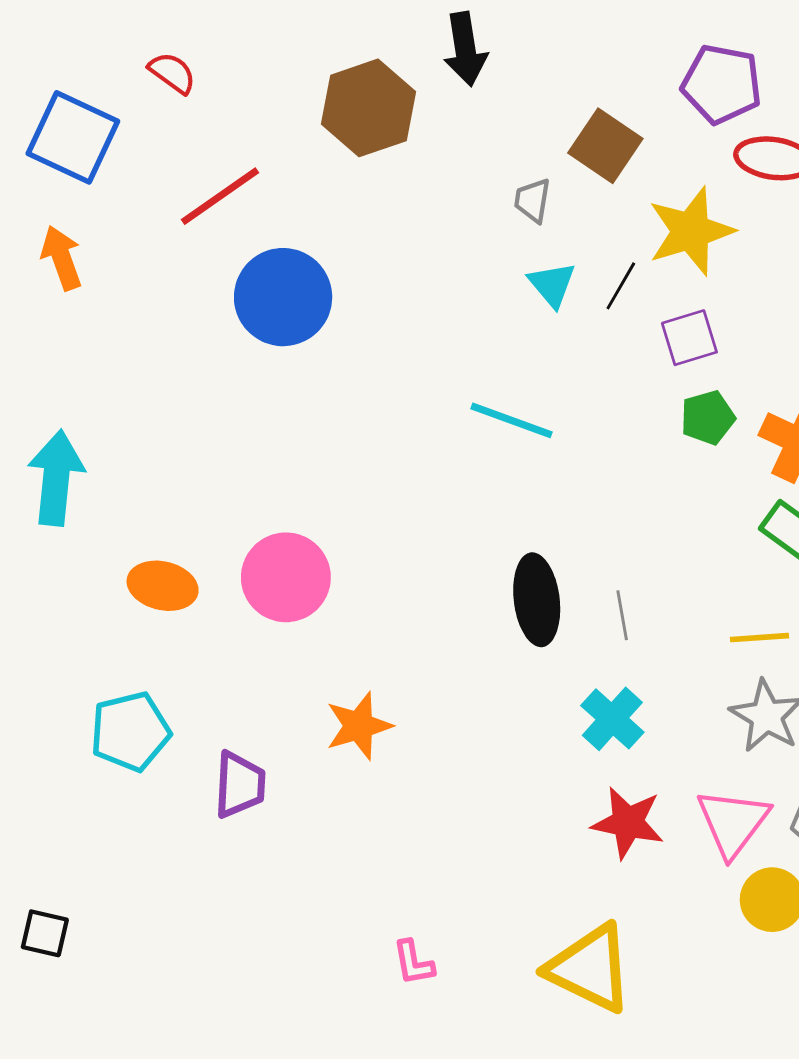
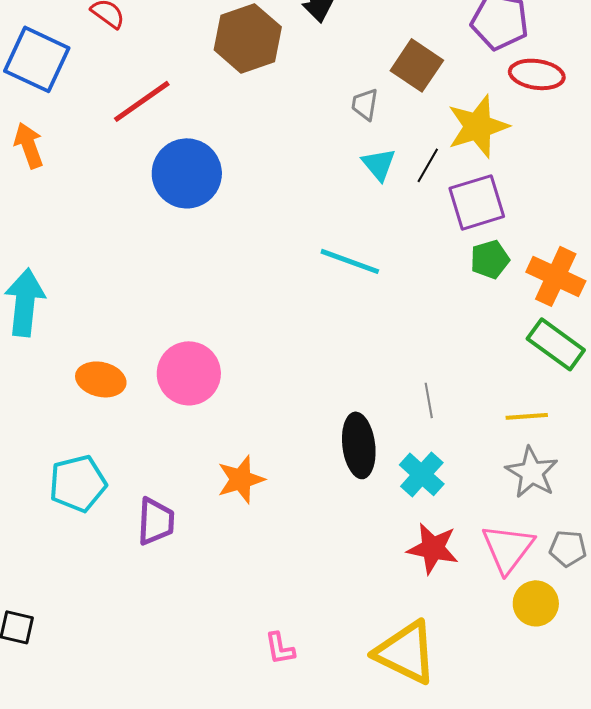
purple square: (689, 338) -> (477, 202), size x1.4
black ellipse: (537, 600) -> (359, 445), moved

